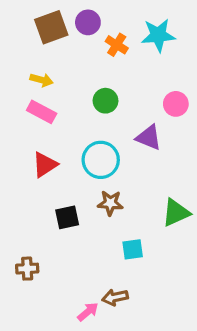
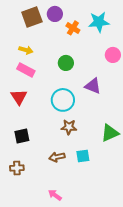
pink circle: (176, 104) -> (113, 55), moved
red triangle: (45, 165) -> (19, 97), moved, turned -30
black square: (67, 217) -> (22, 136), moved
brown arrow: (115, 297) -> (57, 157), moved
pink arrow: (88, 312) -> (55, 195), turned -104

